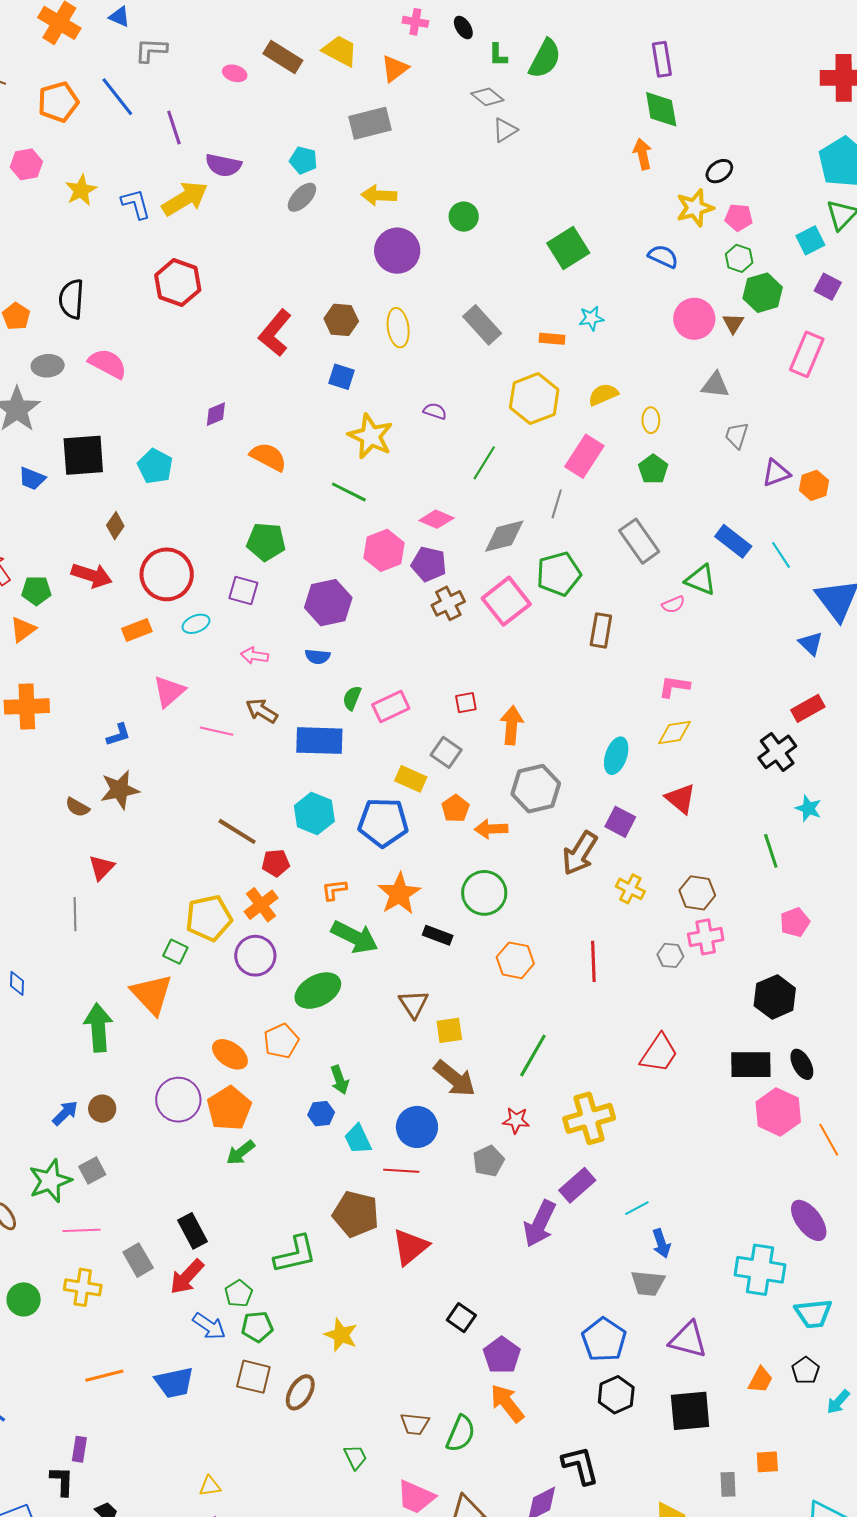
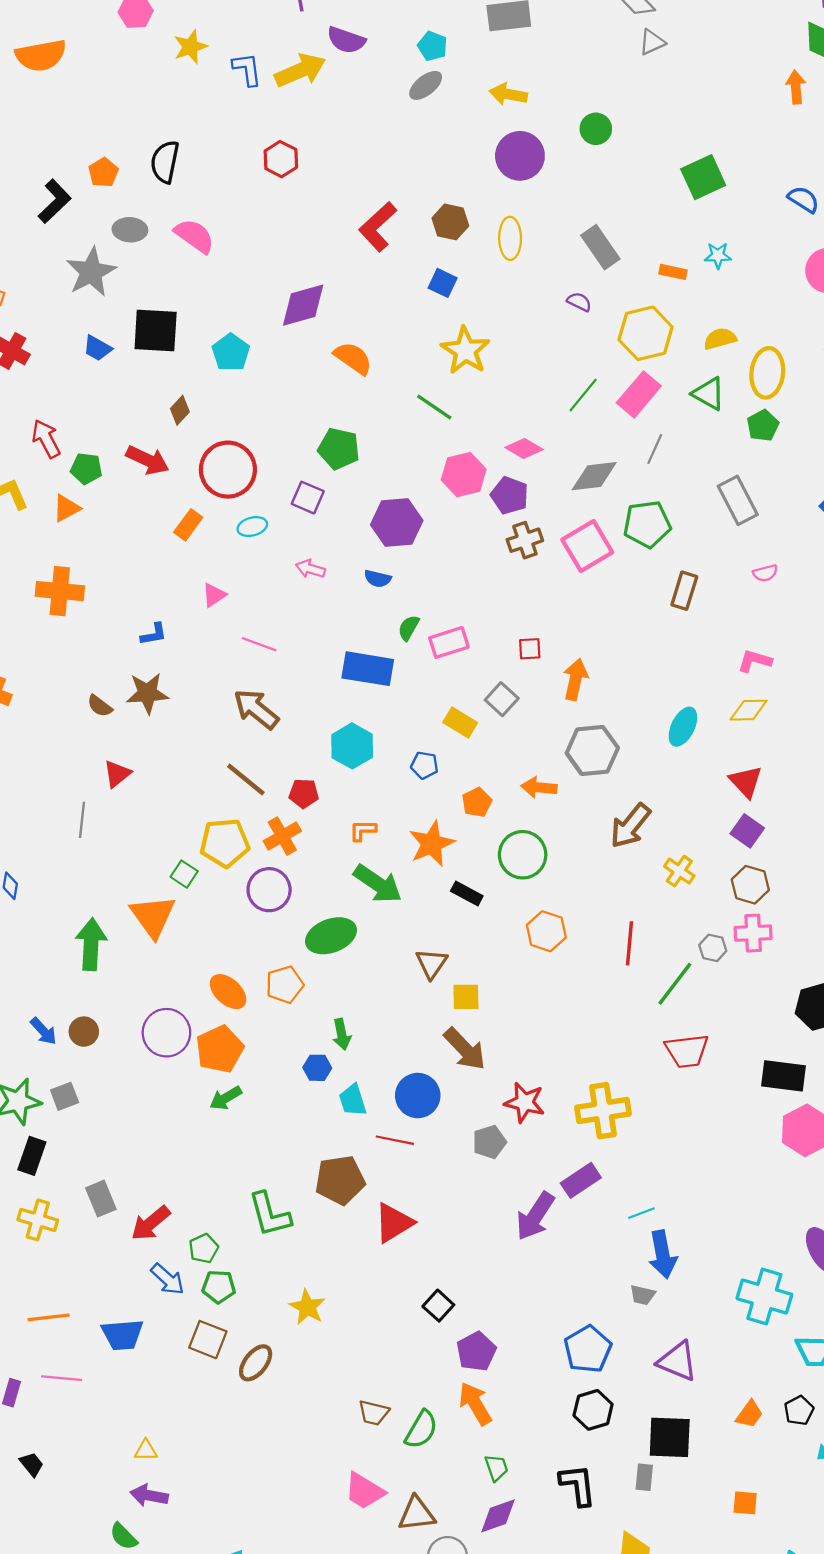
red hexagon: (178, 283) -> (281, 159), size x0.7
purple semicircle: (435, 411) -> (579, 302), moved
purple diamond: (216, 414) -> (303, 305), size x1.8
yellow ellipse: (651, 420) -> (767, 373), size x1.8
pink rectangle: (584, 456) -> (639, 394), moved
green triangle: (701, 580) -> (709, 394), moved
orange rectangle: (137, 630) -> (188, 525), turned -40
pink triangle: (169, 691) -> (214, 595), size x0.7
brown arrow: (262, 711) -> (256, 709), moved, size x1.4
orange pentagon: (455, 808) -> (477, 802), moved
blue pentagon: (383, 822) -> (425, 765), size x0.5
purple square: (620, 822) -> (747, 831), moved
brown line: (237, 831) -> (246, 780), moved
red trapezoid: (659, 1053) -> (687, 1051), turned 42
green line: (533, 1056) -> (675, 984), moved
blue arrow: (65, 1113) -> (44, 1031), turned 84
red star: (516, 1120) -> (525, 1102), size x1.4
brown pentagon: (356, 1214) -> (340, 1180), turned -30
pink line: (81, 1230) -> (62, 1378), moved
black rectangle: (192, 1231) -> (32, 1156), moved, turned 40
blue arrow: (661, 1243) -> (663, 1254), size x1.5
green L-shape: (295, 1254) -> (270, 1214), turned 81
gray trapezoid: (648, 1283) -> (643, 1295), size x0.7
green trapezoid: (355, 1457) -> (496, 1468), moved
black L-shape: (580, 1465) -> (578, 1485), moved
gray rectangle: (728, 1484) -> (644, 1477), moved

